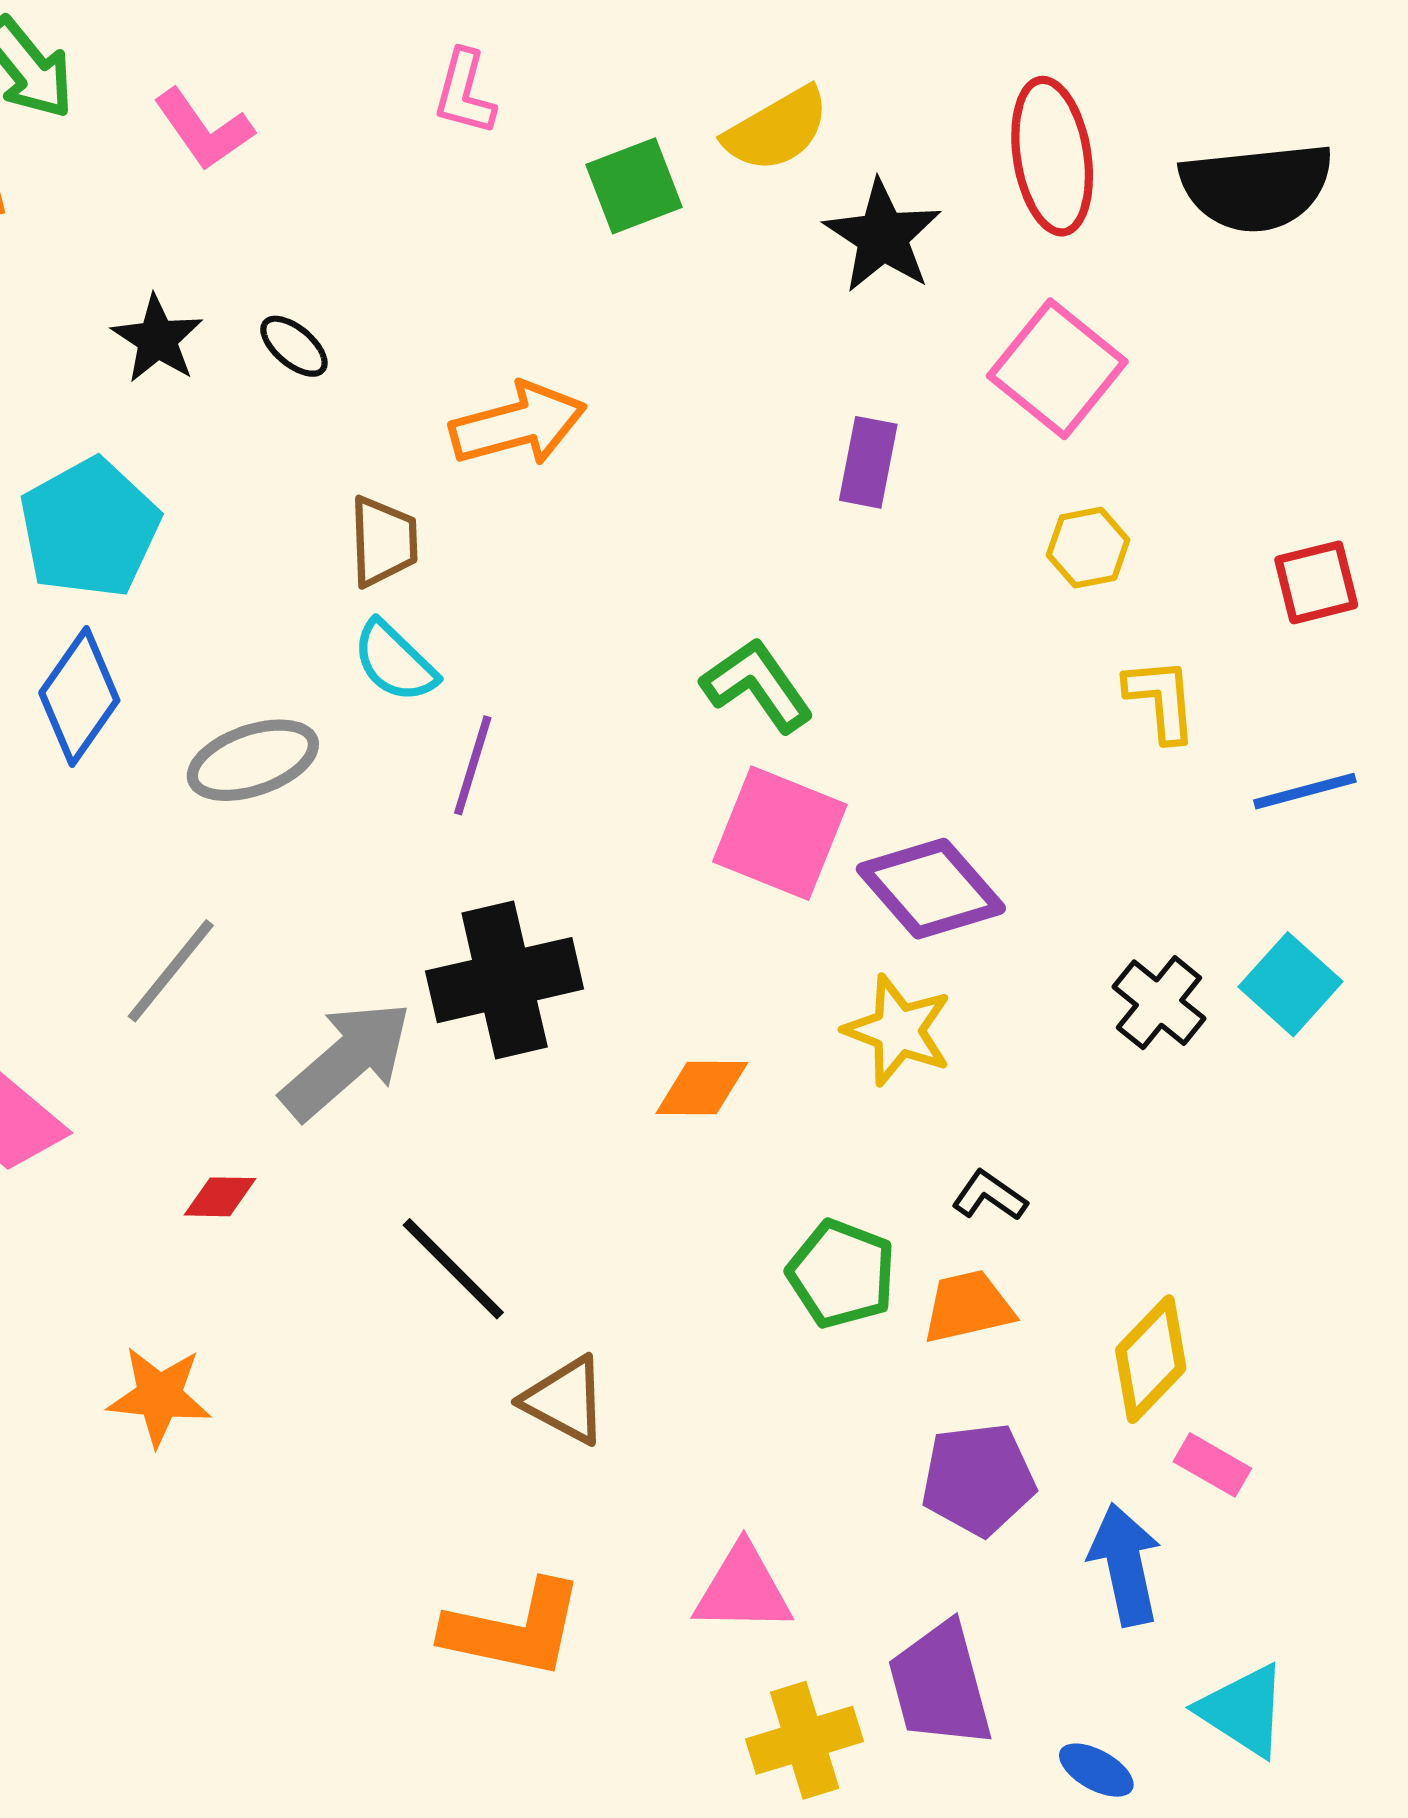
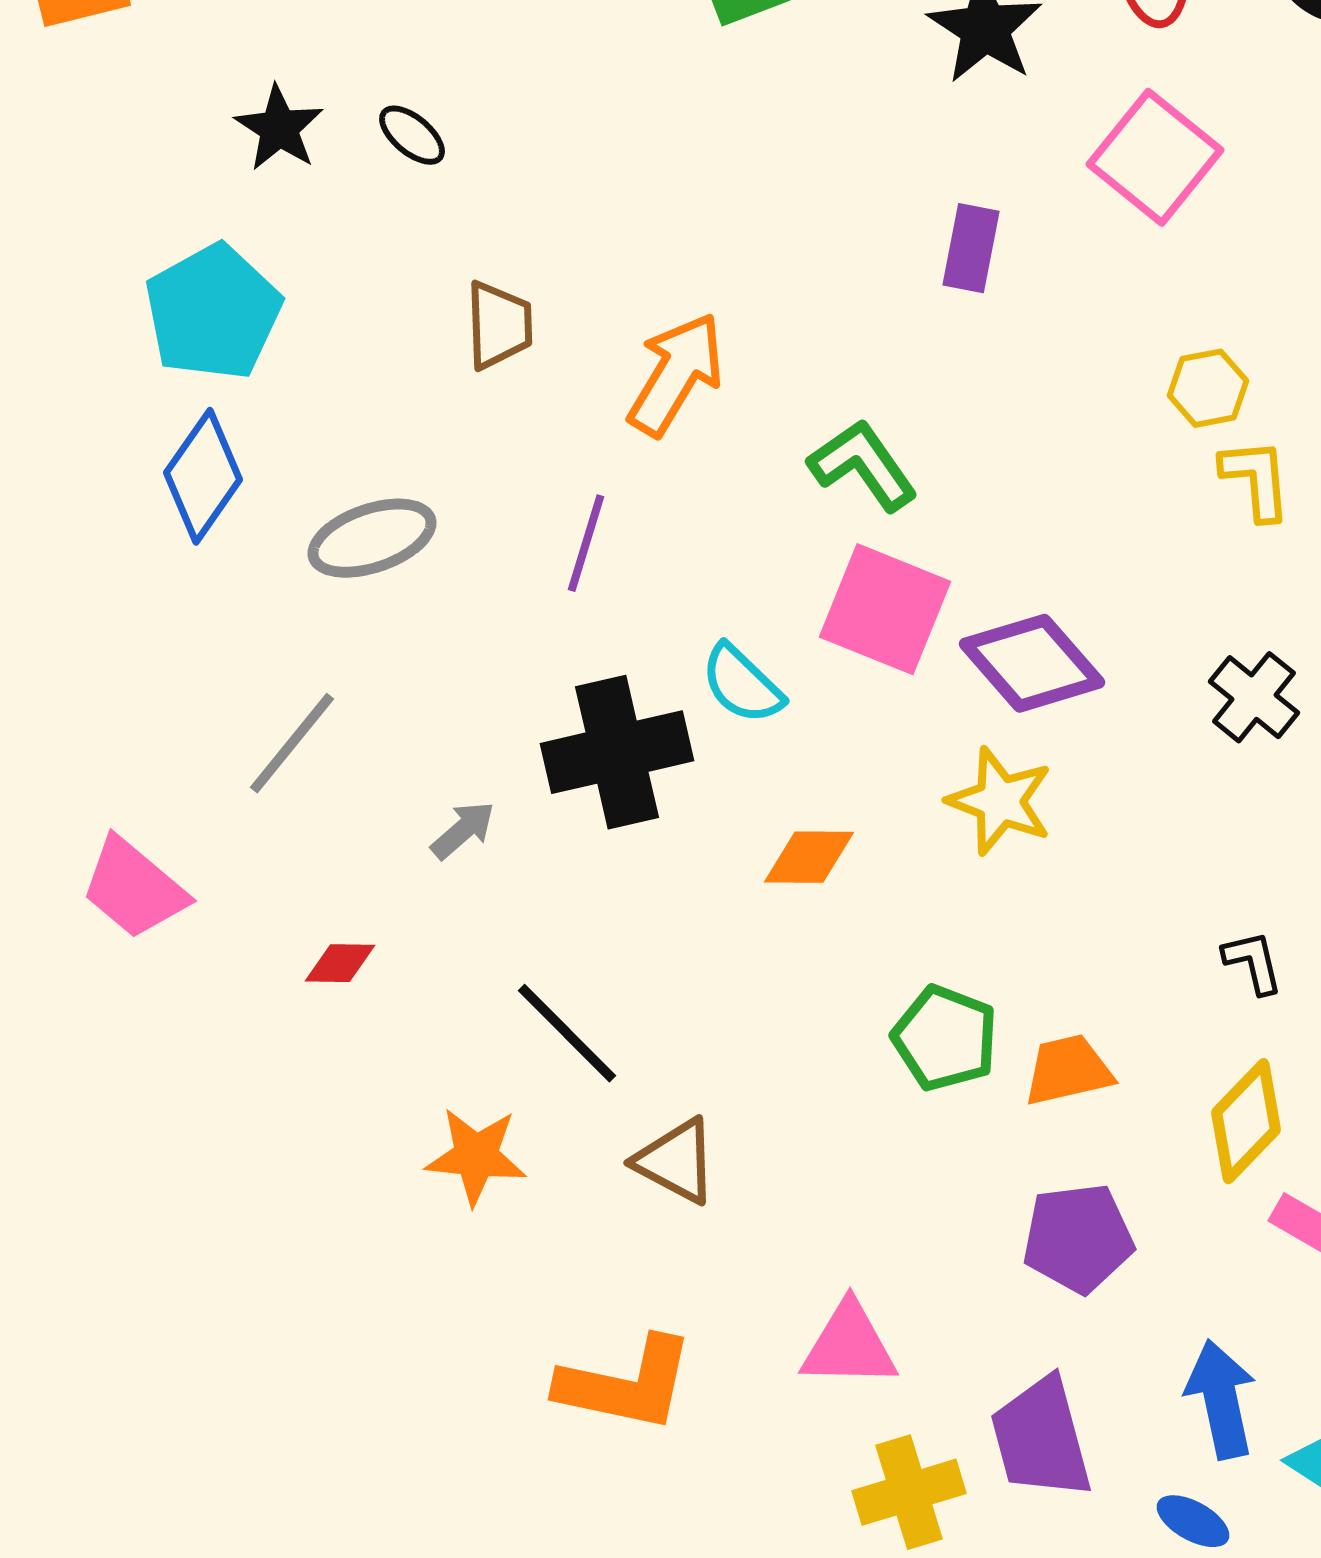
orange arrow: (518, 424) -> (676, 374), moved, turned -44
yellow hexagon: (1088, 548) -> (1208, 388), moved
cyan semicircle: (395, 662) -> (742, 684), moved
black cross: (1159, 1003) -> (1254, 697), moved
gray arrow: (346, 1060) -> (463, 830), size x0.5
black L-shape: (989, 1196) -> (1253, 962), moved, turned 42
orange star: (159, 1396) -> (476, 1156), moved
blue arrow: (1125, 1565) -> (1221, 1399), moved

